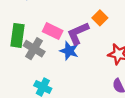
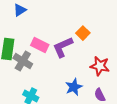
blue star: (69, 51) -> (74, 87), moved, turned 30

